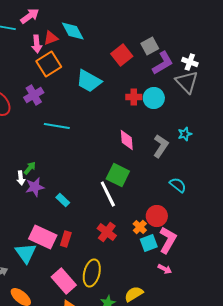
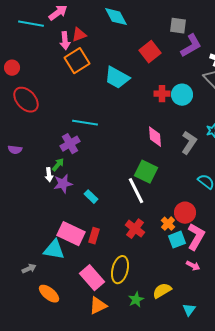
cyan diamond: (73, 31) -> (116, 17), moved
gray square: (150, 46) -> (178, 26), moved, turned 36
purple L-shape: (163, 63) -> (191, 46), moved
purple cross: (34, 95) -> (70, 144), moved
cyan triangle: (26, 253) -> (54, 250), turned -45

